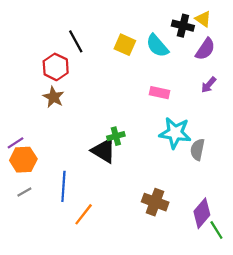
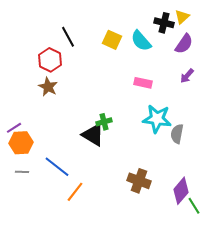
yellow triangle: (203, 19) -> (182, 17), turned 42
blue line: (63, 186) -> (57, 167), turned -56
gray line: (24, 192) -> (22, 172), turned 32

